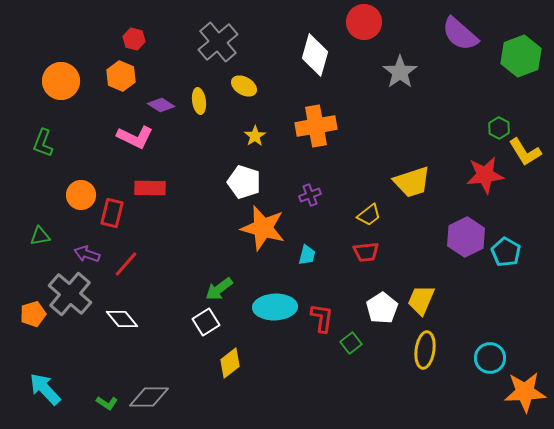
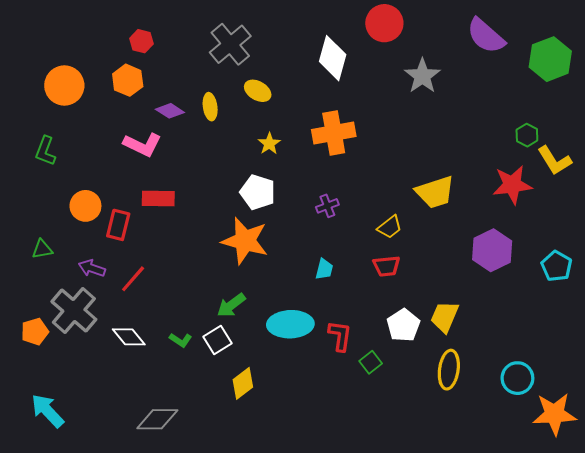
orange star: (263, 228) -> (245, 241), moved
cyan pentagon: (506, 252) -> (557, 266), moved
green L-shape: (107, 403) -> (181, 340), moved

